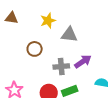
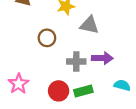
purple arrow: (83, 61) -> (102, 58), turned 30

